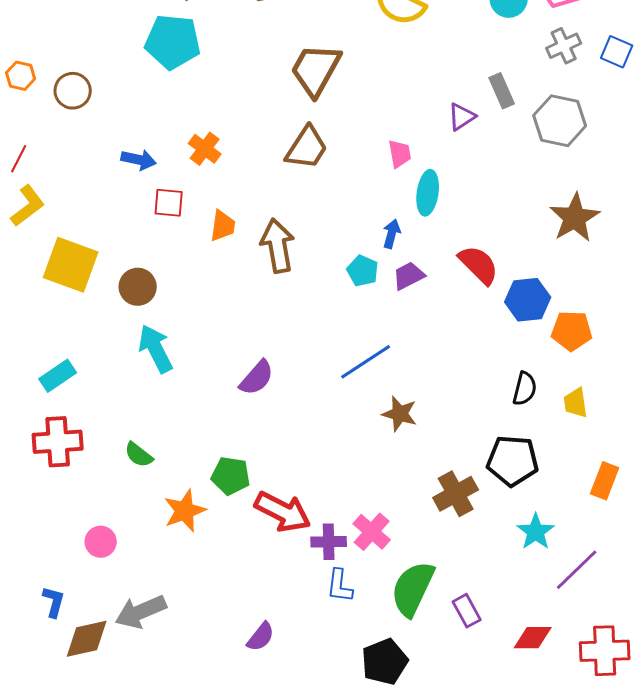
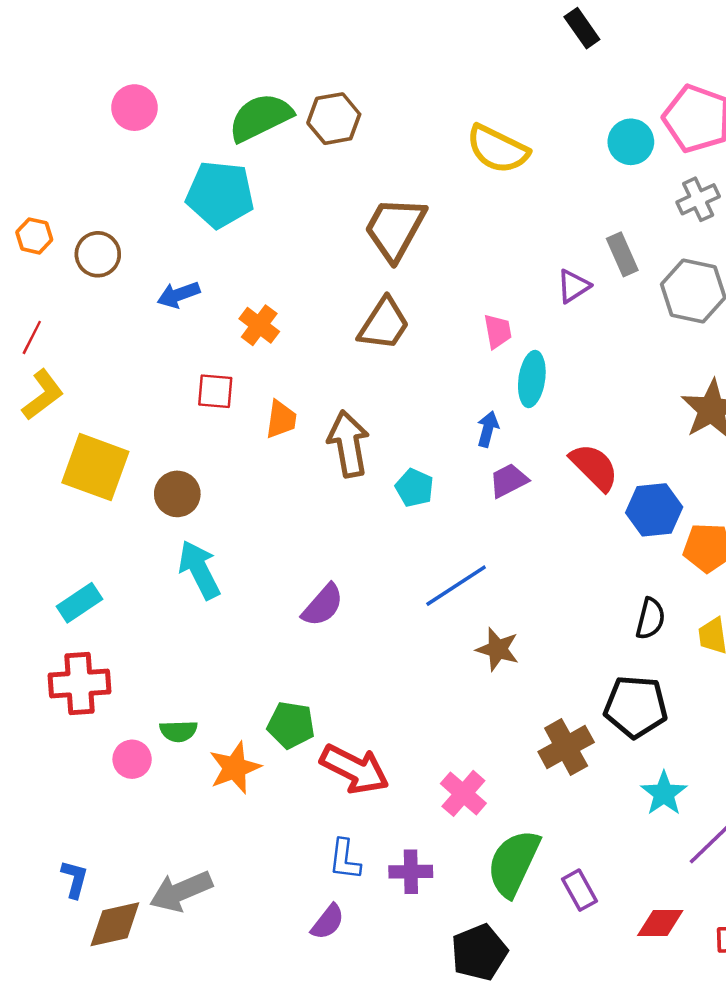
blue arrow: (139, 160) -> (178, 295), moved, turned 148
cyan pentagon: (363, 271) -> (414, 488), moved
green semicircle: (139, 455) -> (178, 731), moved, turned -40
pink circle: (101, 542) -> (132, 759), moved
purple cross: (329, 542) -> (411, 872), moved
blue L-shape: (340, 586) -> (345, 859), moved

